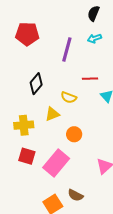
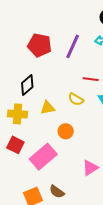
red pentagon: (27, 34) -> (40, 45), moved
black diamond: (36, 84) -> (27, 85), moved
yellow semicircle: (69, 97) -> (76, 99), moved

